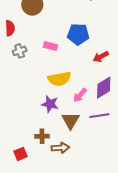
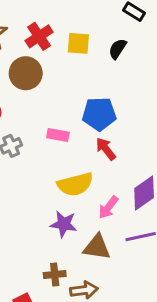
red arrow: (101, 57) -> (106, 149), moved, turned 84
brown triangle: (71, 121) -> (97, 247), turned -48

